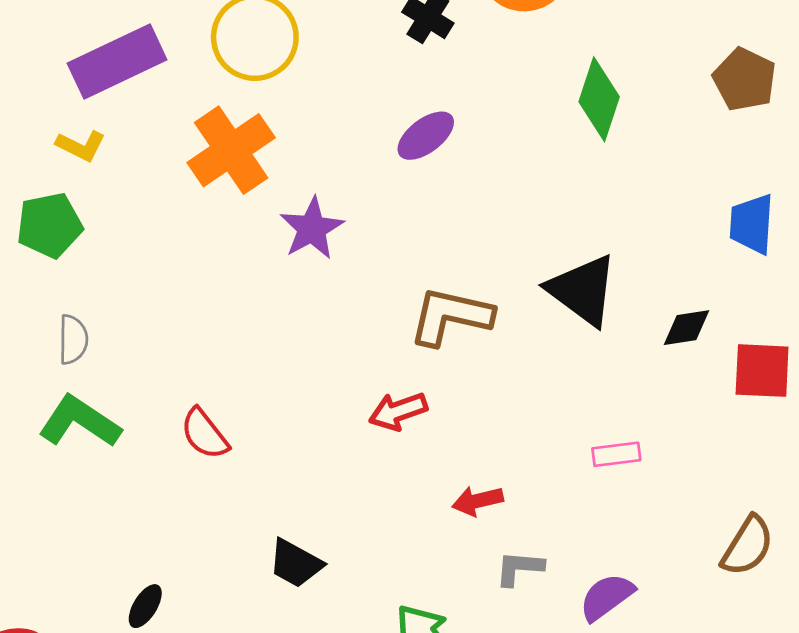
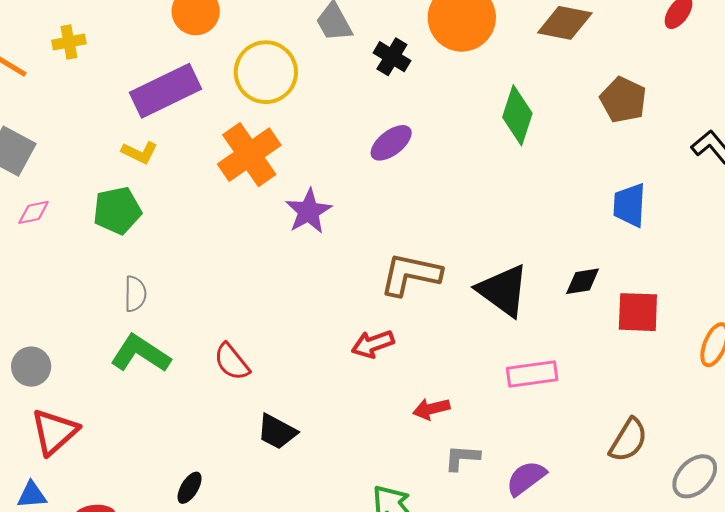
black triangle: (583, 290) -> (503, 290), moved
pink rectangle: (616, 454) -> (532, 374), size x1.4
black trapezoid: (296, 563) -> (277, 432), moved

